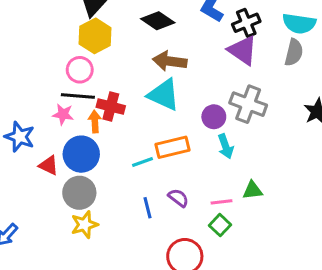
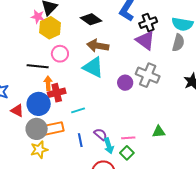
pink circle: (80, 70) -> (60, 54), moved
red cross: (111, 106) -> (57, 93), moved, turned -30
pink star: (63, 114) -> (38, 17), moved
cyan arrow: (226, 146) -> (109, 146), moved
orange rectangle: (172, 147) -> (53, 129), moved
green triangle: (253, 190) -> (159, 132), moved

